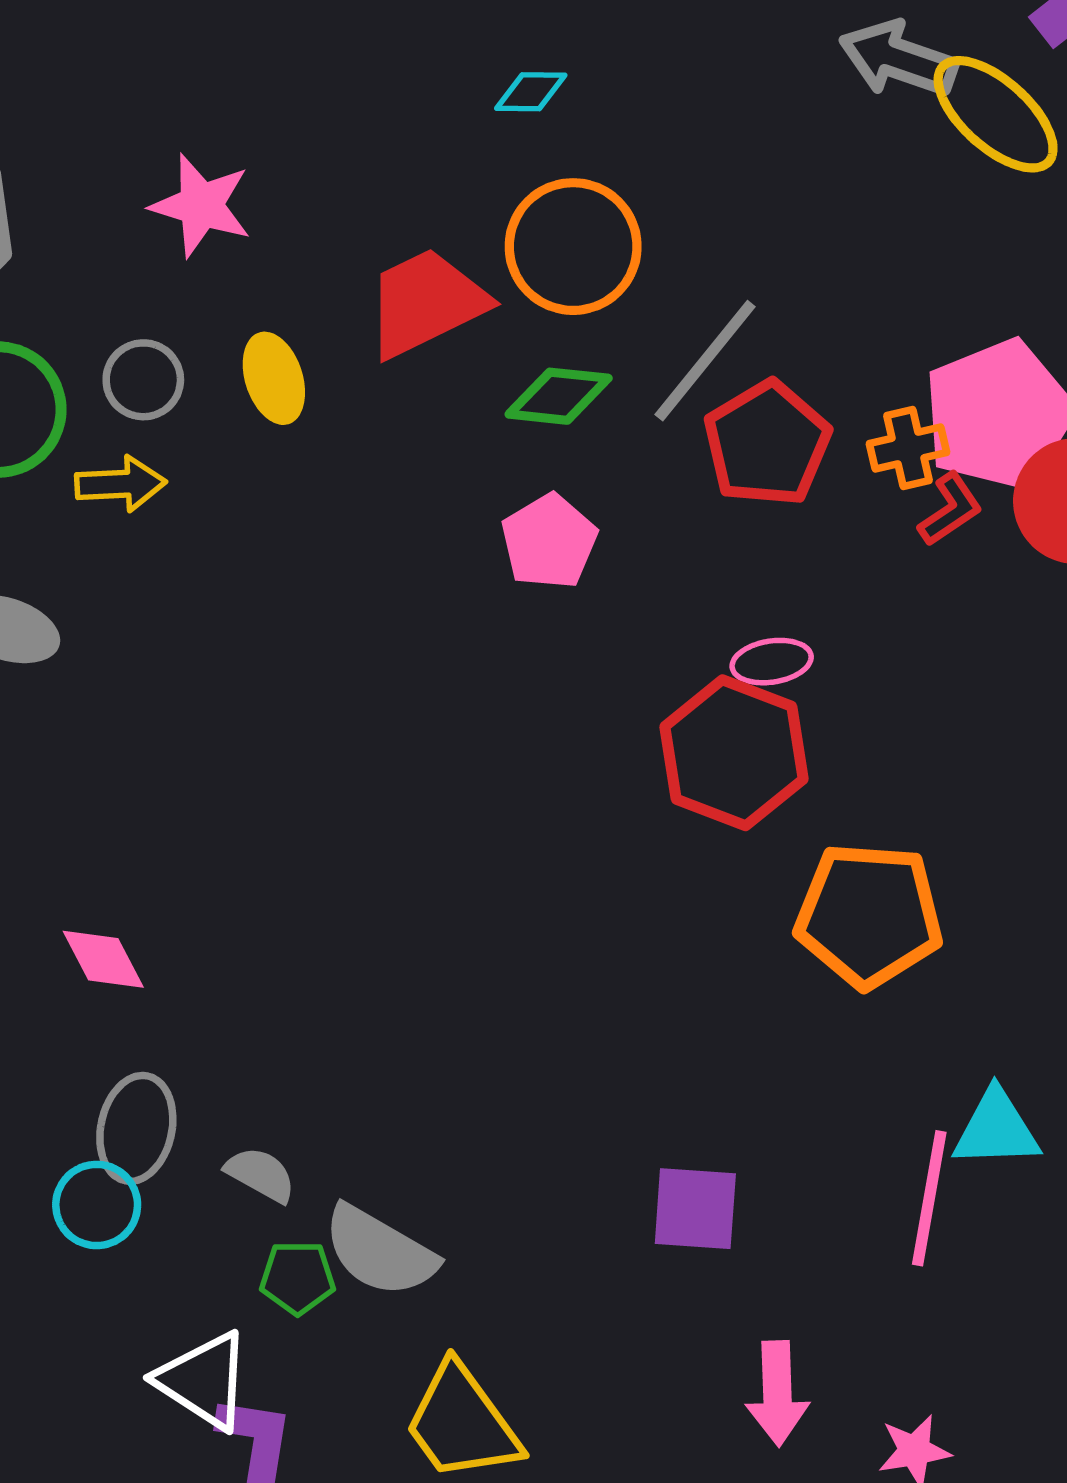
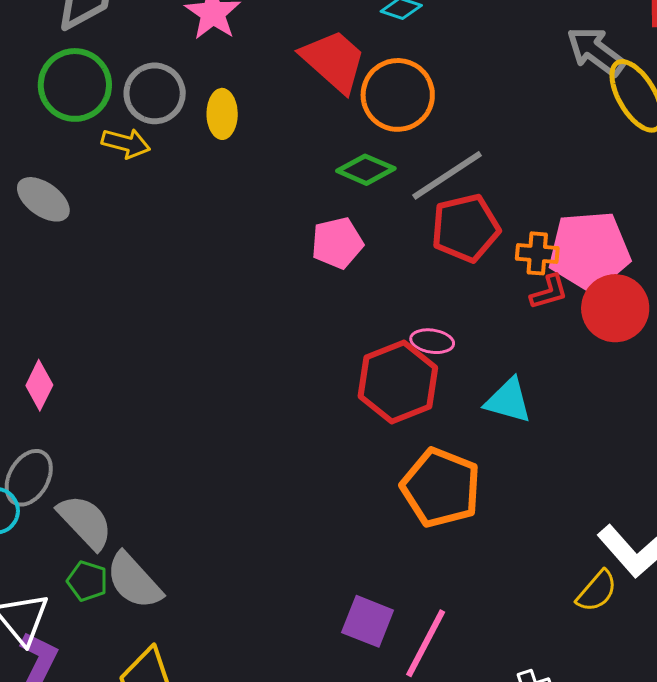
red trapezoid: (426, 303) -> (334, 61), moved, turned 50
gray circle: (143, 380) -> (155, 93), size x1.4
pink diamond: (103, 959) -> (39, 385), turned 36
cyan triangle: (996, 1129) -> (508, 401), moved
gray semicircle: (261, 1174) -> (85, 522), size x1.6
purple square: (695, 1209) -> (368, 621), moved

